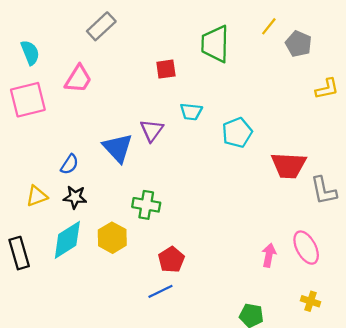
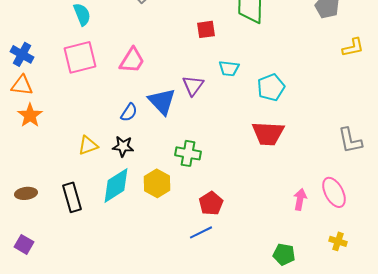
pink trapezoid: (78, 79) -> (132, 60), moved
blue semicircle: (70, 164) -> (129, 112), moved
red trapezoid: (289, 165) -> (268, 133), moved

